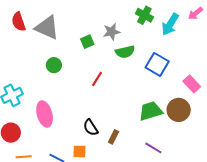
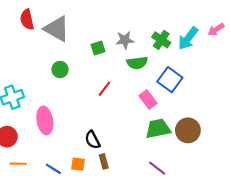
green cross: (144, 15) -> (161, 40), moved
pink rectangle: (192, 84) -> (148, 99), moved
brown rectangle: (113, 137) -> (104, 161), moved, turned -48

